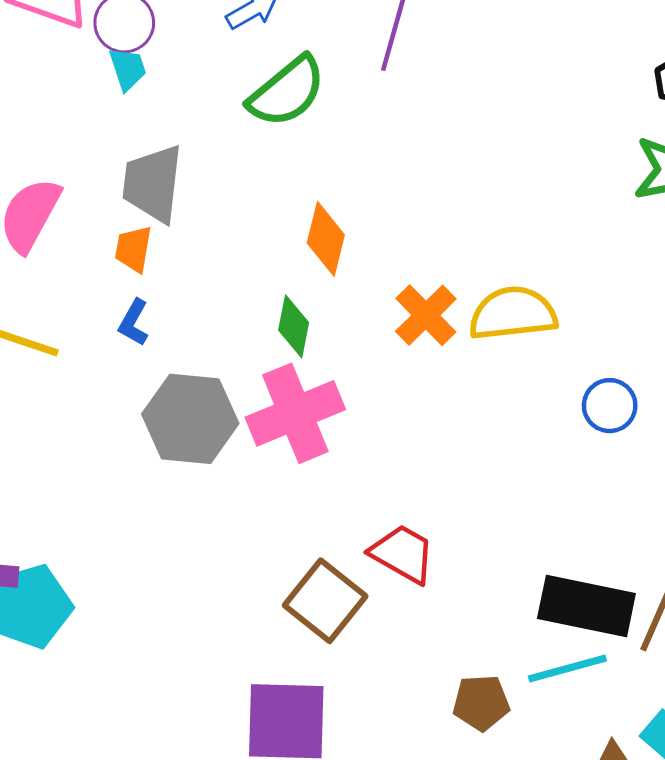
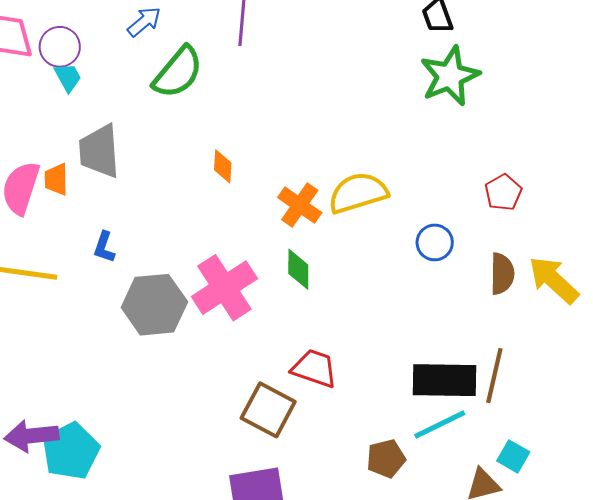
orange diamond: (326, 239) -> (223, 166), size x0.7
orange trapezoid: (133, 249) -> (56, 179), moved
green diamond: (294, 326) -> (298, 269), moved

